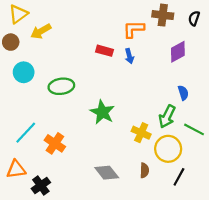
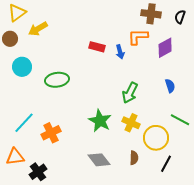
orange L-shape: (134, 29) -> (138, 37), moved
green star: (102, 112) -> (100, 121), moved
green arrow: (167, 116) -> (130, 93), moved
orange cross: (55, 143) -> (51, 133), turned 30

